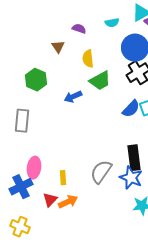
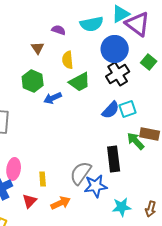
cyan semicircle: (112, 23) -> (92, 24), size x1.6
green hexagon: (36, 80) -> (33, 81), moved
blue star: (131, 178) -> (96, 186), moved, turned -30
orange arrow: (68, 202) -> (61, 203), moved

